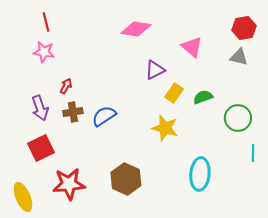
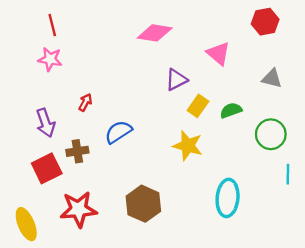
red hexagon: (244, 28) -> (265, 22), moved
gray triangle: (239, 57) -> (272, 78), moved
red arrow: (66, 86) -> (85, 102), moved
brown cross: (73, 112) -> (77, 151), moved

